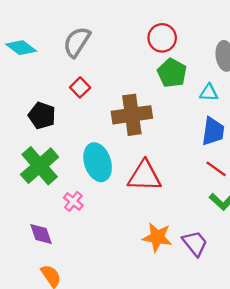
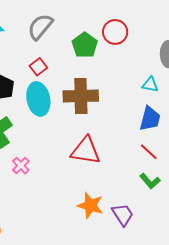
green pentagon: (172, 73) -> (85, 45), moved
cyan ellipse: (98, 162) -> (38, 99), moved

